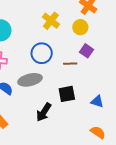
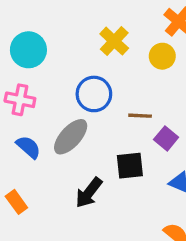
purple square: (87, 51) -> (166, 138), moved
gray ellipse: (30, 80) -> (71, 137), turned -40

